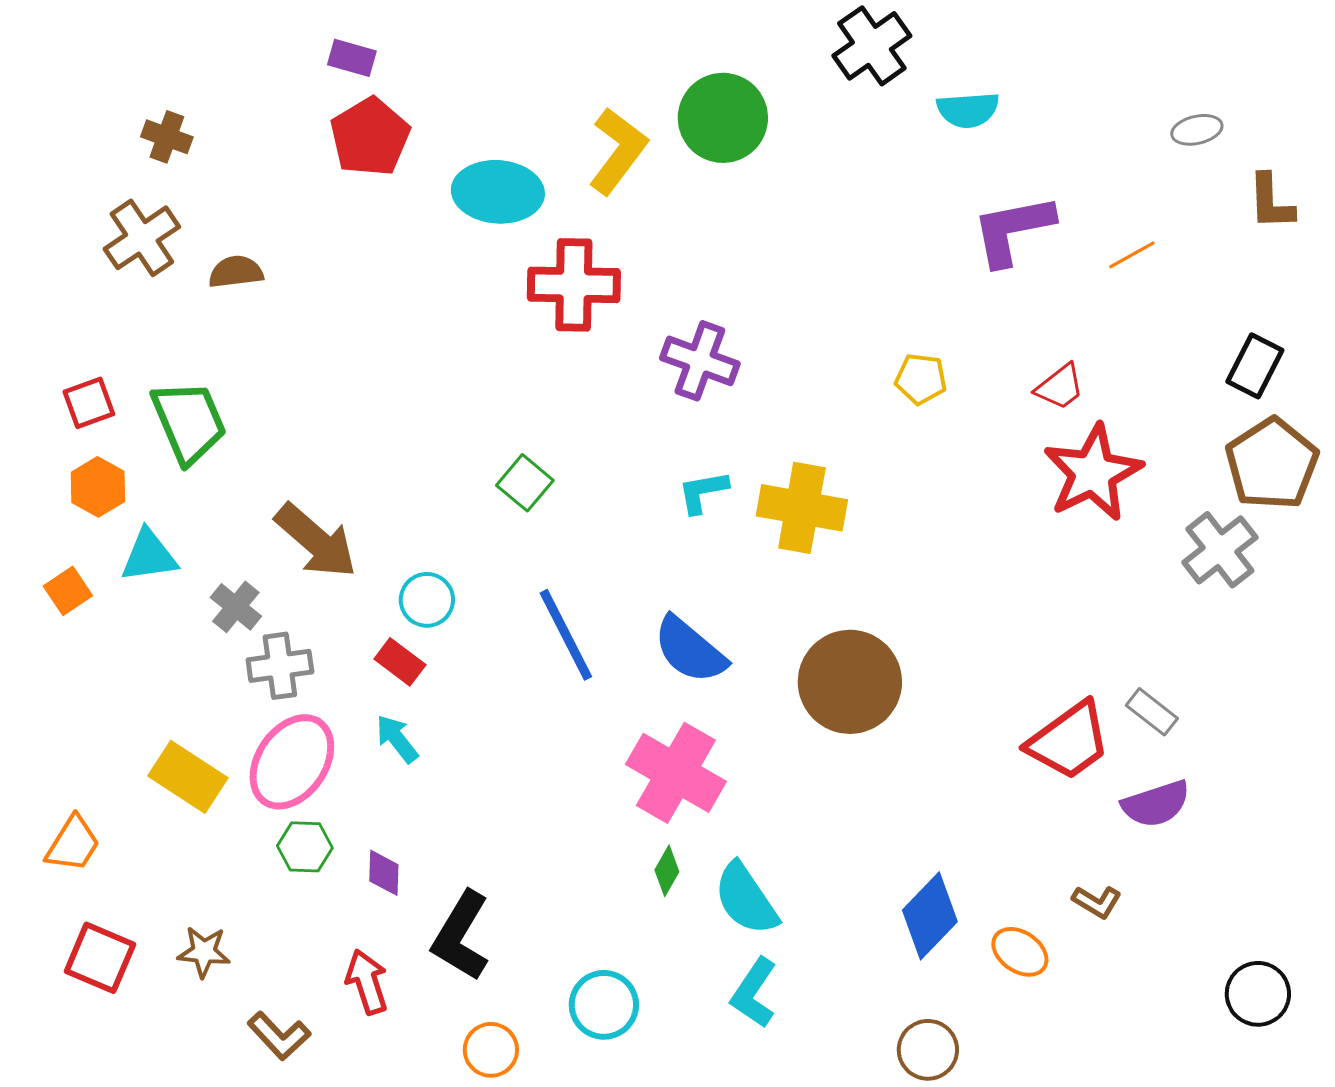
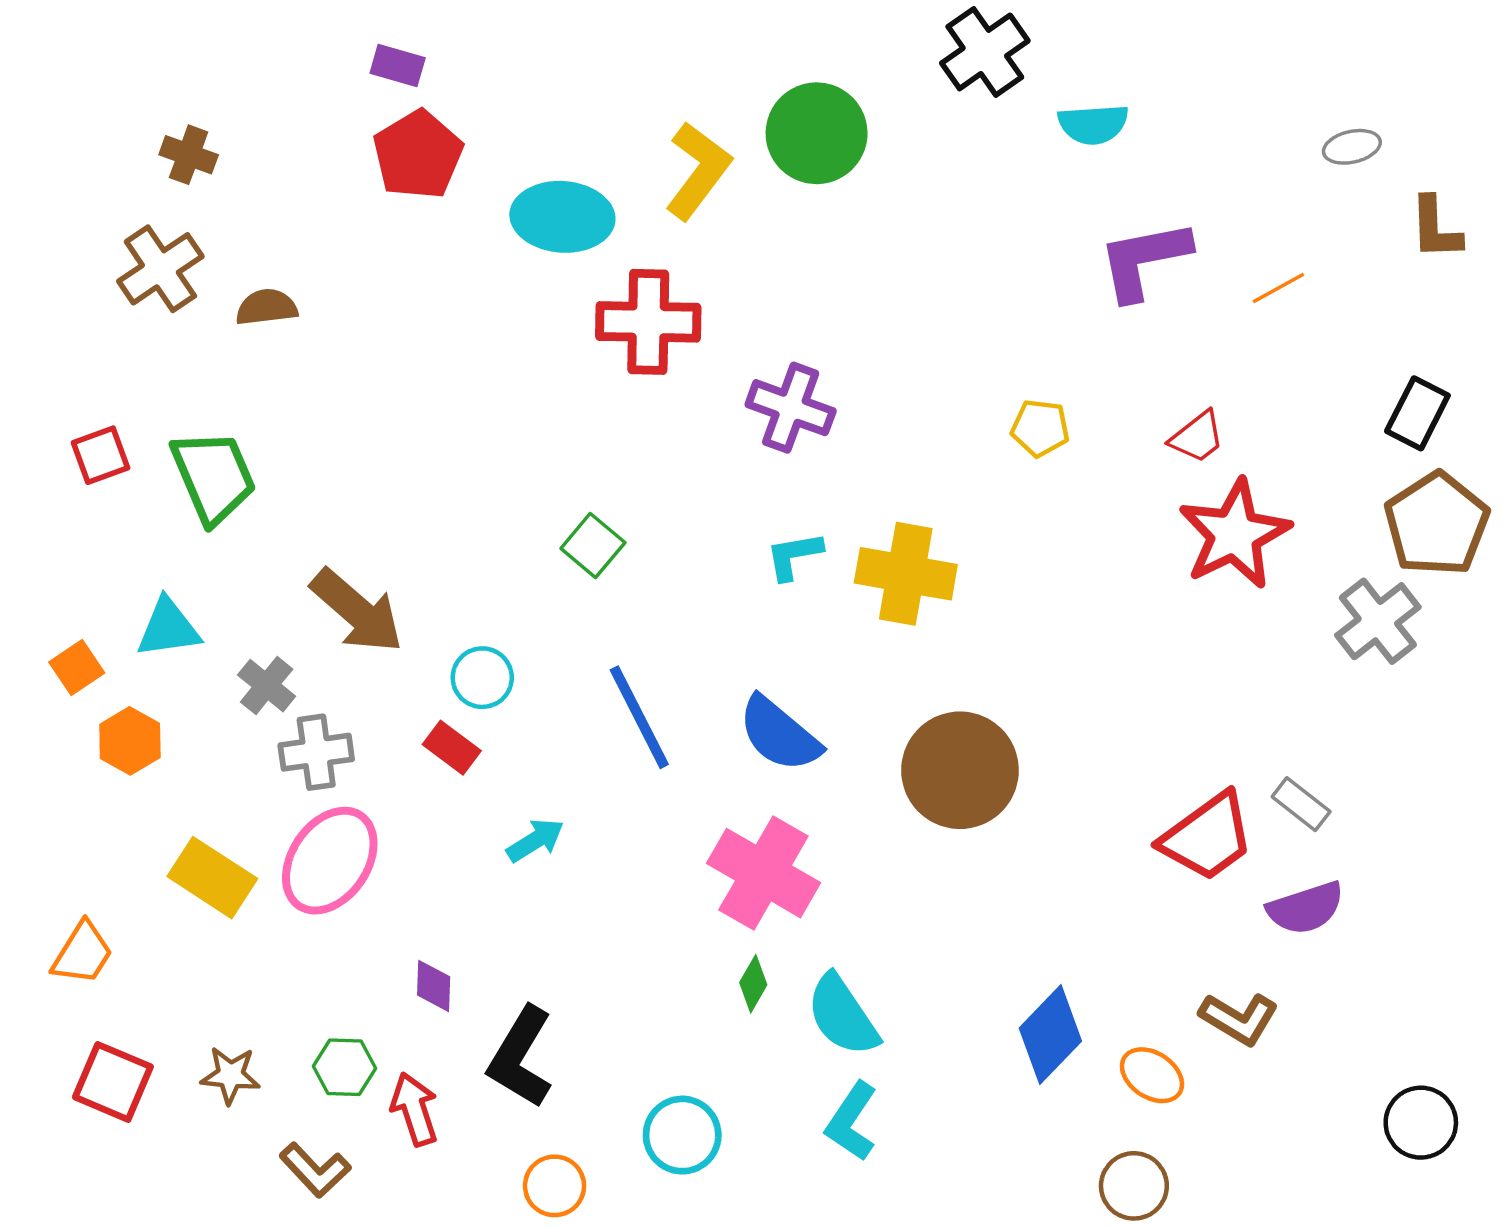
orange hexagon: (98, 487) -> (130, 741), moved
cyan arrow: (397, 739) -> (535, 840), moved, turned 96
green hexagon: (305, 847) -> (344, 1067), moved
brown L-shape: (1097, 902) -> (1239, 1019), size x1.4
brown circle: (928, 1050) -> (1134, 1186), moved

